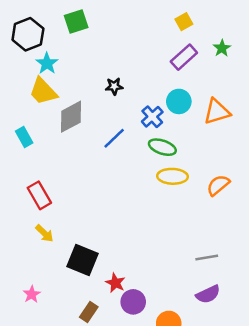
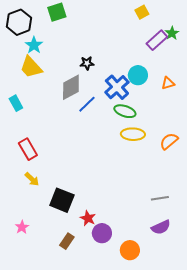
purple rectangle: (184, 57) -> (157, 40), moved
orange triangle: (217, 112) -> (168, 83), size x0.6
gray diamond: (71, 117) -> (71, 87), moved
blue cross: (152, 117) -> (117, 87), size x1.4

